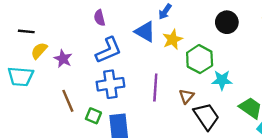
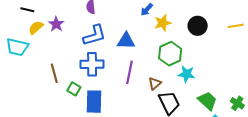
blue triangle: (145, 32) -> (126, 41), moved, turned -36
yellow star: (173, 39) -> (163, 23), moved
purple star: (63, 59) -> (56, 24), moved

